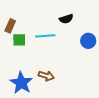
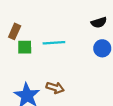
black semicircle: (66, 19) -> (99, 22), moved

